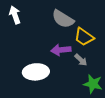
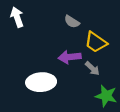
gray semicircle: (63, 19) -> (72, 22), size x0.6

